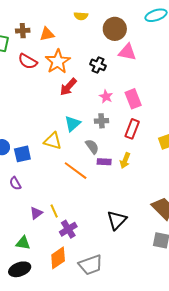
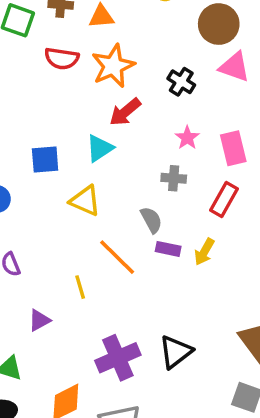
red semicircle: (28, 61) -> (62, 58), turned -30
cyan triangle: (73, 124) -> (100, 148), moved
blue square: (22, 154) -> (45, 159), moved
yellow line: (54, 211) -> (80, 287), moved
purple cross: (68, 229) -> (118, 358), moved, size x1.4

